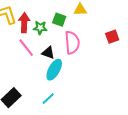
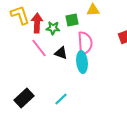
green square: (59, 20) -> (72, 20), turned -32
cyan ellipse: (54, 70) -> (82, 62), moved, turned -35

